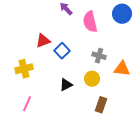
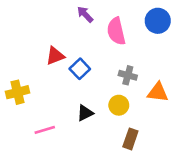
yellow cross: (24, 69) -> (17, 92), moved
pink line: (27, 104) -> (45, 130), moved, turned 49

